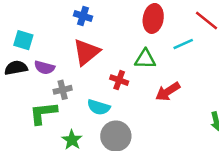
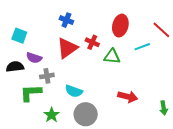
black semicircle: (16, 68) -> (15, 67), moved
red cross: (119, 80) -> (92, 42), moved
red arrow: (168, 92) -> (128, 97), moved, turned -138

